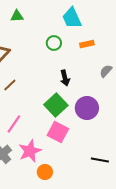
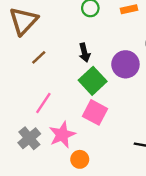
black arrow: (65, 78) -> (84, 53), moved
purple circle: (87, 108) -> (125, 64), moved

